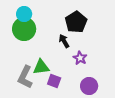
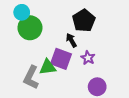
cyan circle: (24, 14) -> (22, 12), moved
purple square: (54, 81) -> (61, 59), moved, size x1.5

